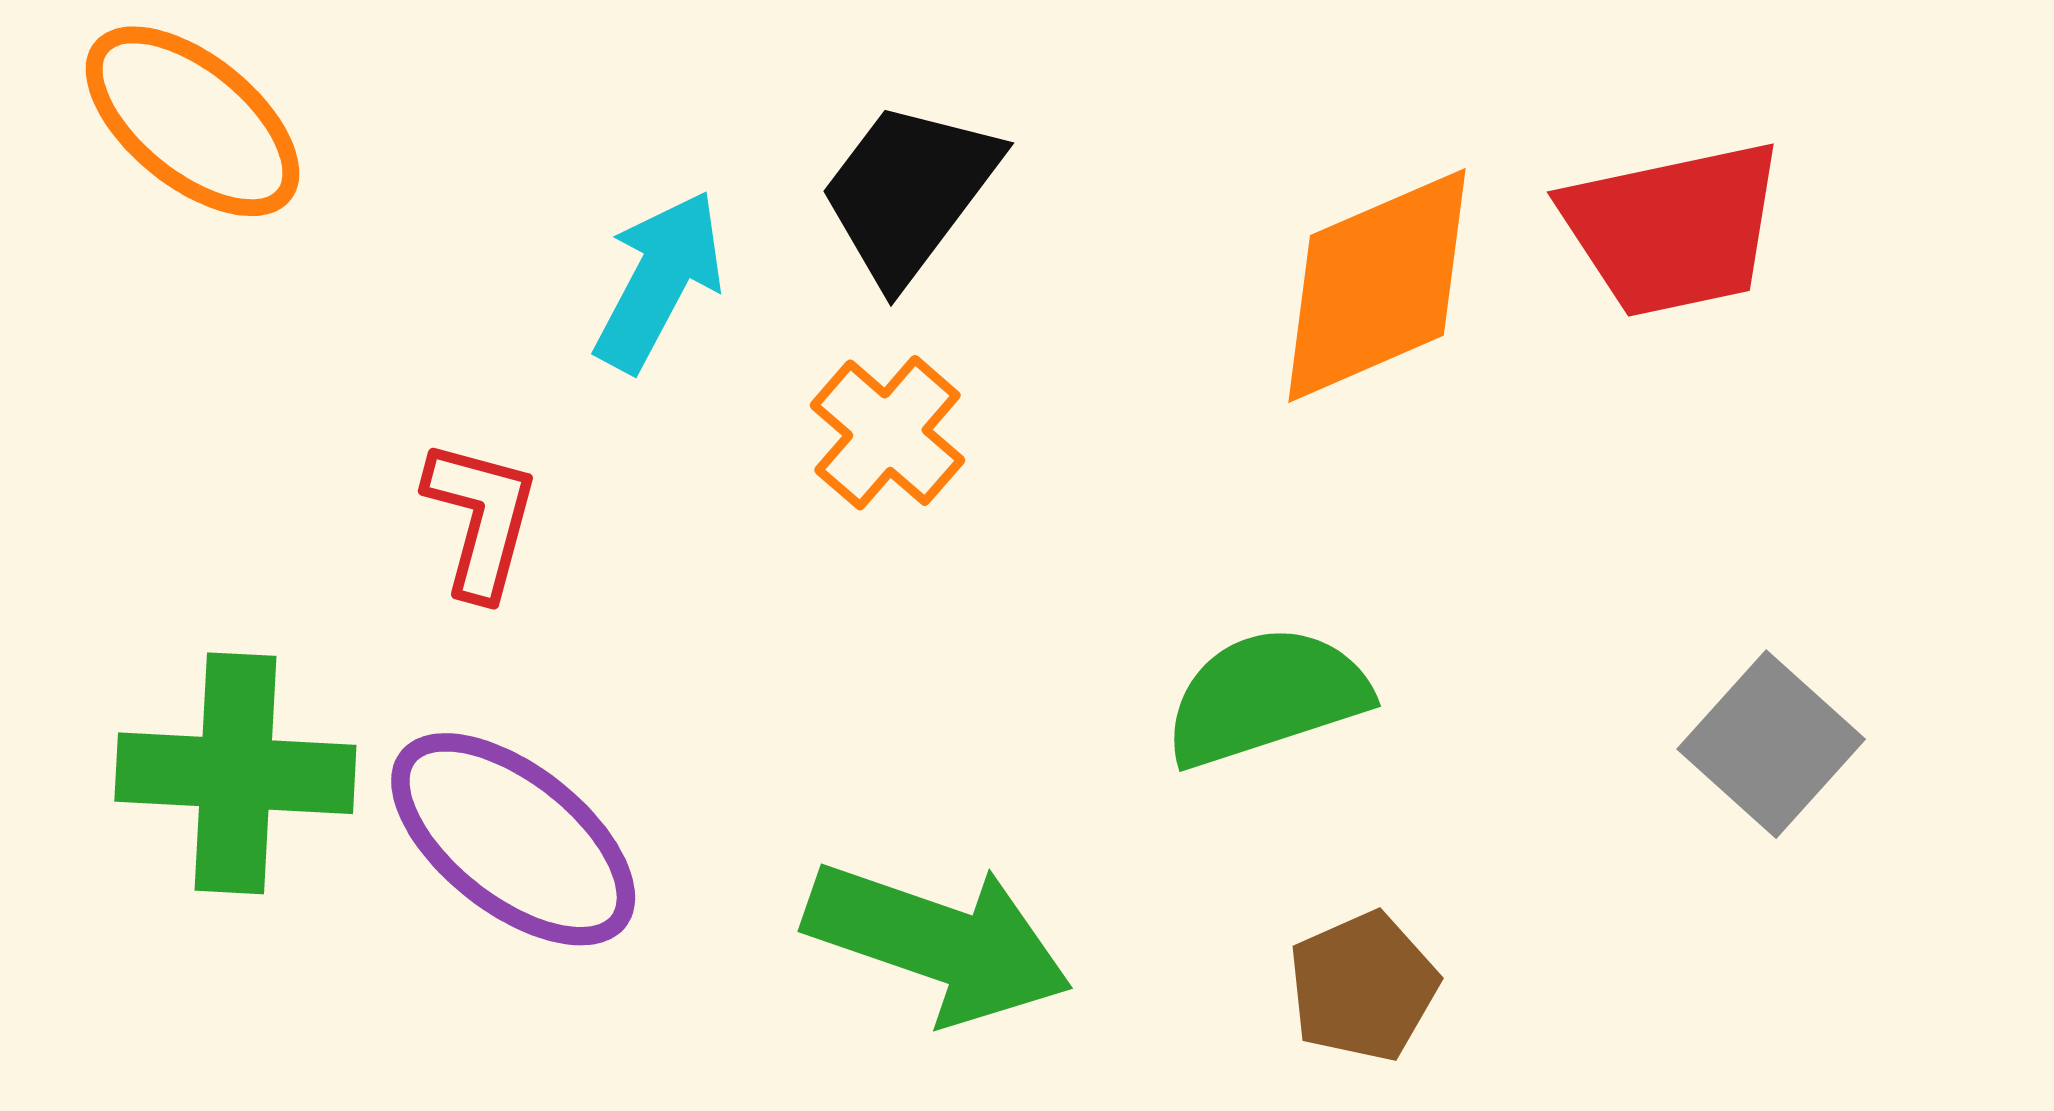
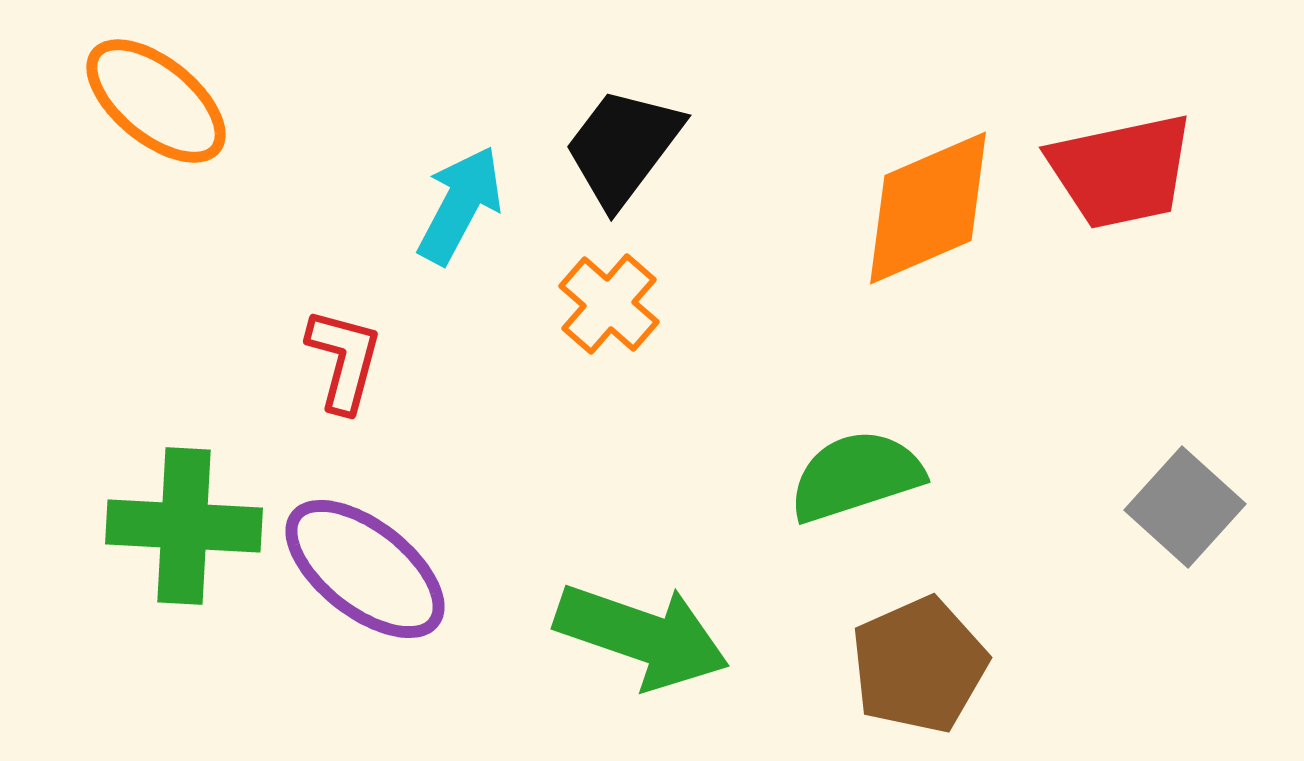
brown pentagon: (1363, 987) -> (919, 665), size x1.4

